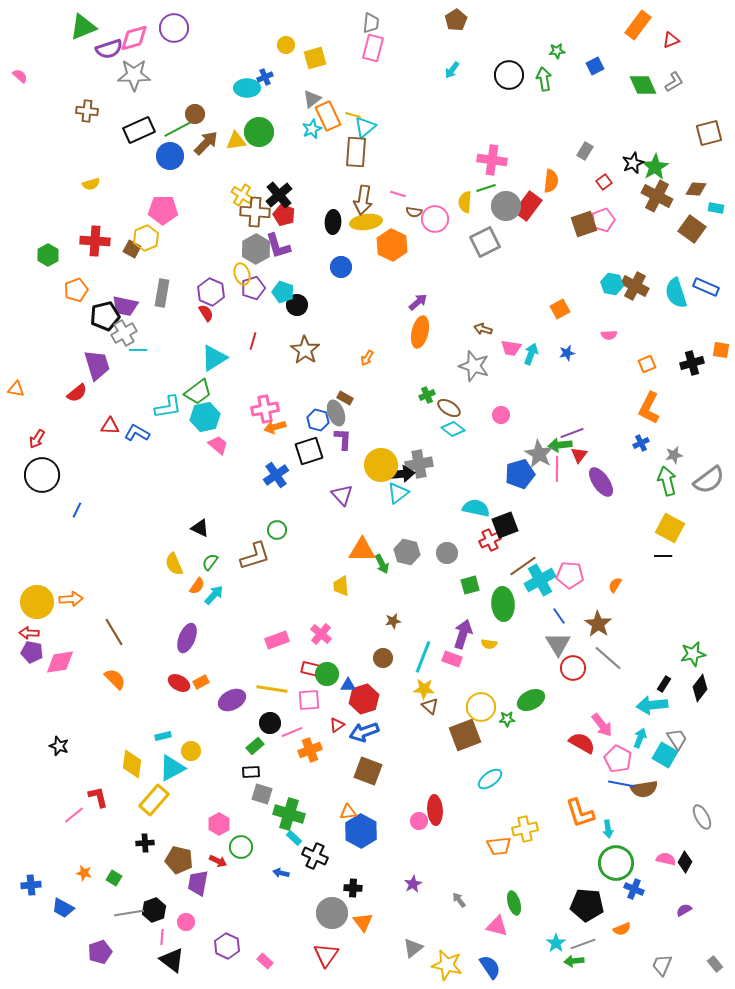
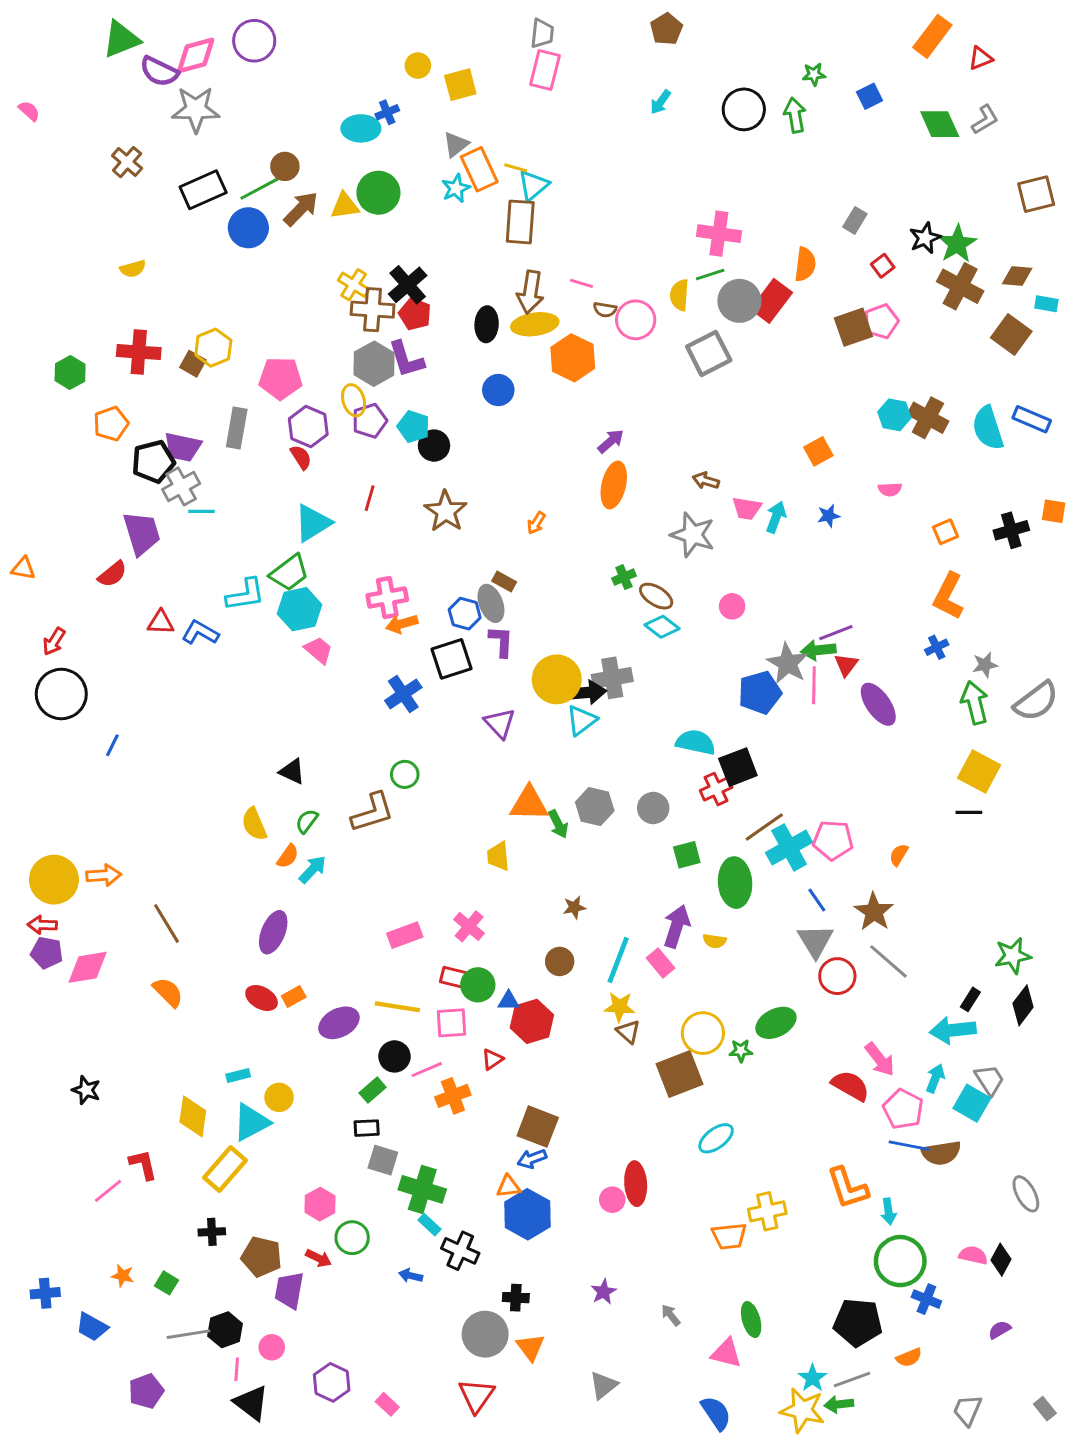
purple semicircle: (109, 49) -> (159, 71), turned 44
brown cross: (87, 111) -> (127, 162), turned 35
pink pentagon: (163, 210) -> (281, 378), moved
pink rectangle: (452, 659) -> (660, 963), turned 30
blue arrow: (364, 732) -> (532, 1159), moved, size x0.7
yellow star: (447, 965) -> (802, 1410), moved

